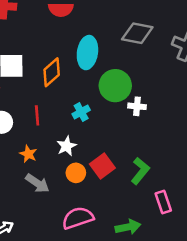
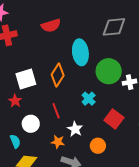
white star: (66, 146) -> (75, 129), moved
red square: (102, 166) -> (114, 119), moved

